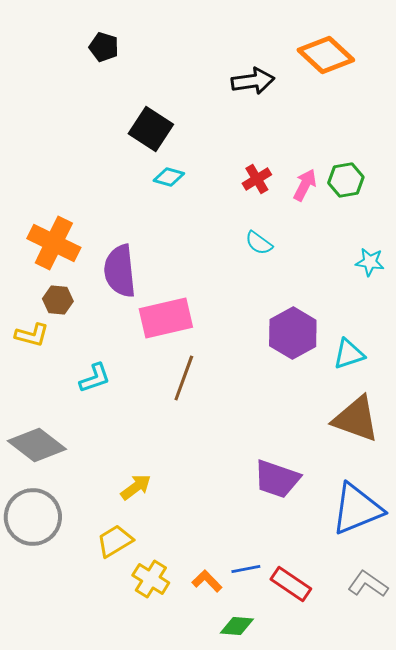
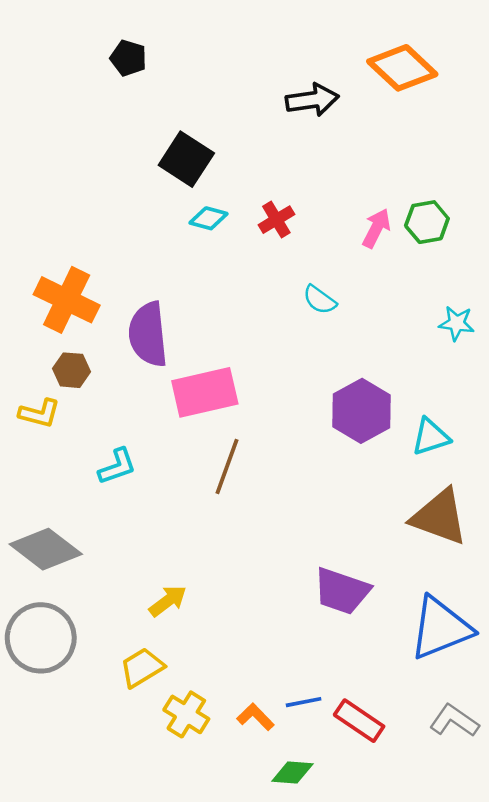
red cross: (257, 179) -> (276, 220), moved

